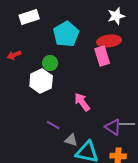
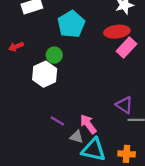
pink rectangle: (102, 56) -> (127, 48), moved, turned 60
pink arrow: (82, 102) -> (88, 124), moved
purple triangle: (113, 127) -> (124, 105), moved

